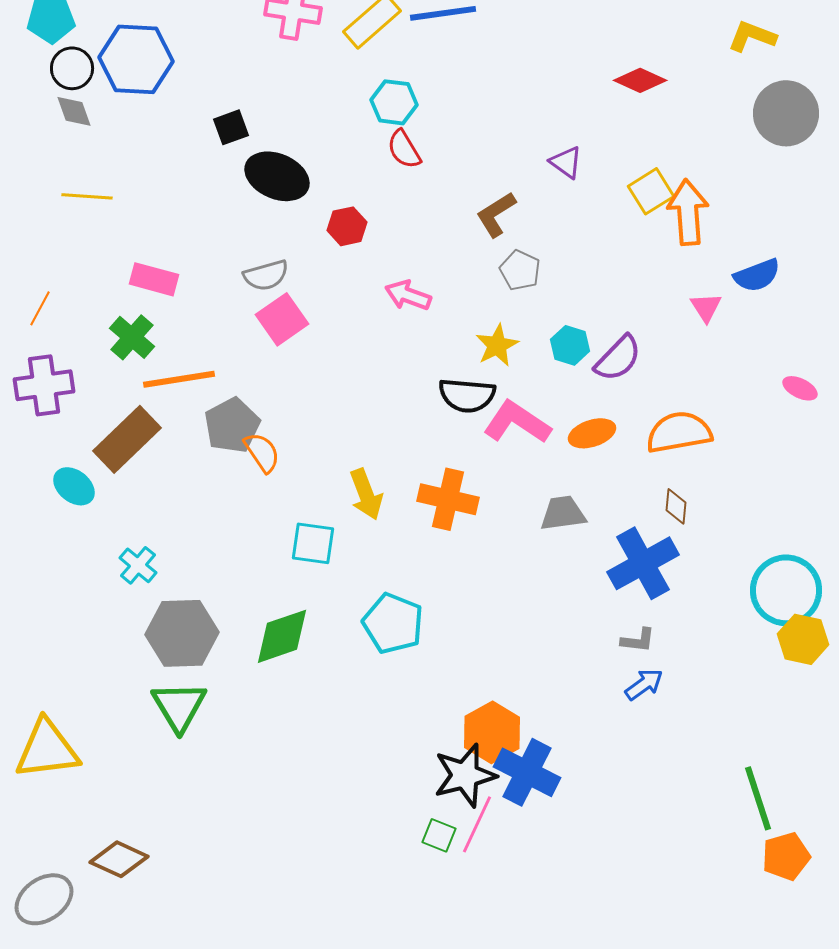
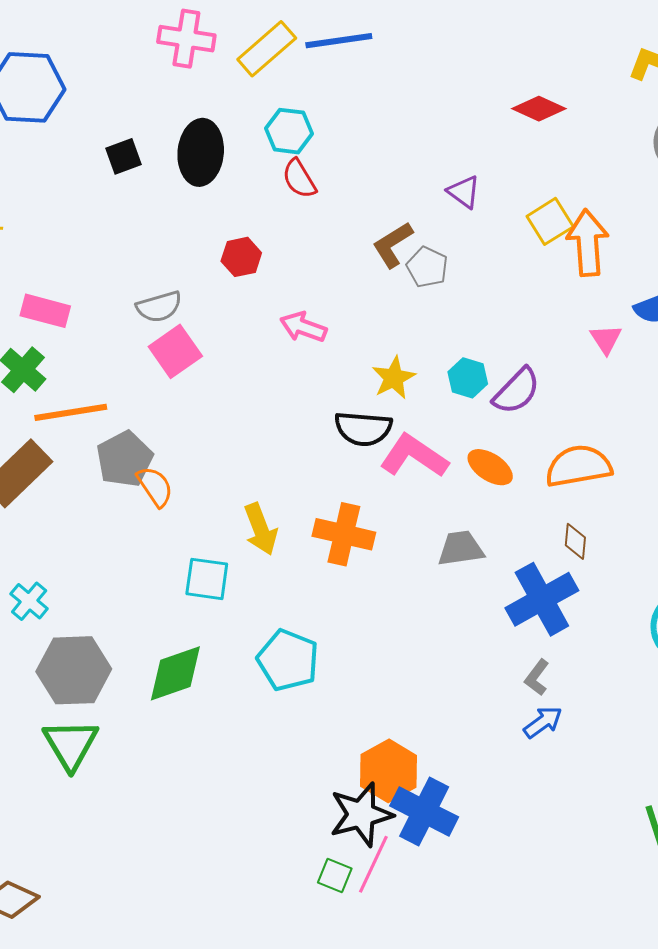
black ellipse: (277, 176) -> (201, 152), moved, turned 72
gray pentagon: (520, 270) -> (427, 267), moved
orange ellipse: (592, 433) -> (490, 467), turned 51
gray L-shape: (638, 640) -> (537, 677), turned 120

